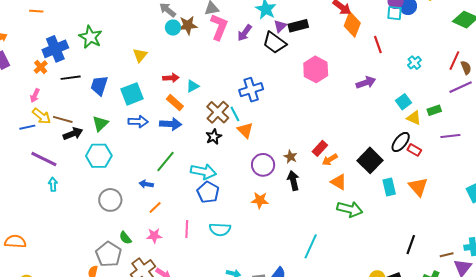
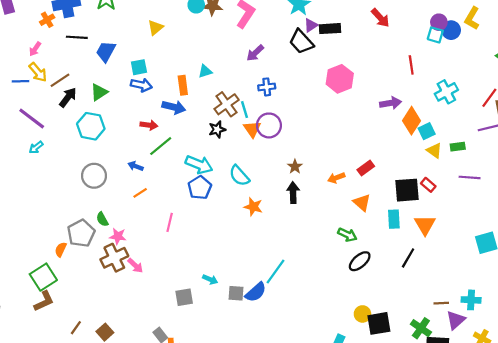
orange diamond: (352, 24) -> (411, 121), moved
purple arrow: (245, 33) -> (255, 53), moved
cyan cross: (414, 63) -> (446, 92), size x1.5
red arrow: (171, 78) -> (149, 125), moved
blue cross: (251, 90) -> (267, 87), size x0.7
cyan square: (132, 94) -> (139, 67), size x0.7
orange rectangle: (175, 103) -> (183, 85), turned 30
brown line: (63, 119) -> (60, 80), turned -60
blue arrow: (138, 122) -> (141, 85), moved
black arrow: (73, 134) -> (68, 97), turned -42
black ellipse: (401, 142) -> (360, 261), moved
red rectangle: (320, 148) -> (366, 168), moved
black square: (370, 160) -> (407, 190), moved, turned 30
purple circle: (263, 165) -> (269, 125), moved
orange triangle: (339, 182) -> (362, 202), moved
cyan arrow: (53, 184) -> (36, 147), turned -136
green arrow: (350, 209) -> (347, 235), size x0.7
cyan semicircle: (220, 229) -> (239, 176), moved, turned 35
pink star: (154, 236) -> (118, 236), moved
black line: (411, 245) -> (408, 258), moved
cyan line: (311, 246) -> (276, 271), moved

